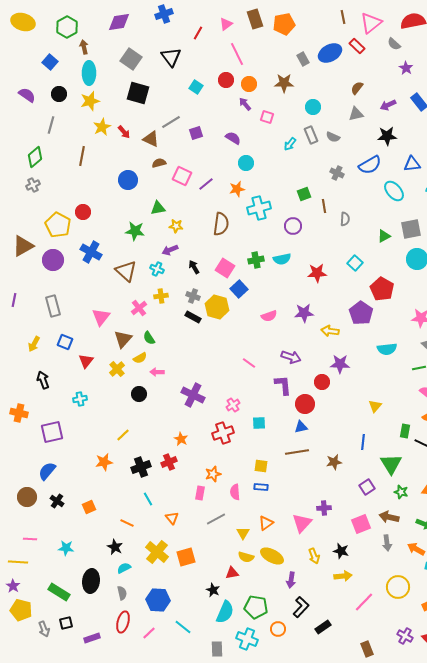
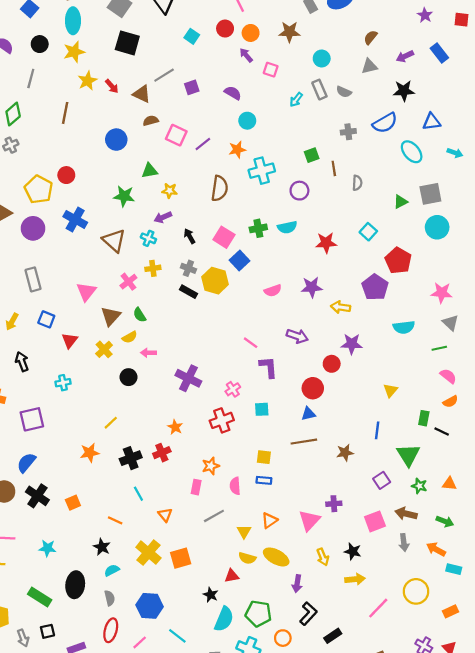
gray cross: (337, 173) -> (348, 132), turned -32
purple L-shape: (283, 385) -> (268, 367), moved
black cross: (57, 501) -> (37, 496), size x1.5

